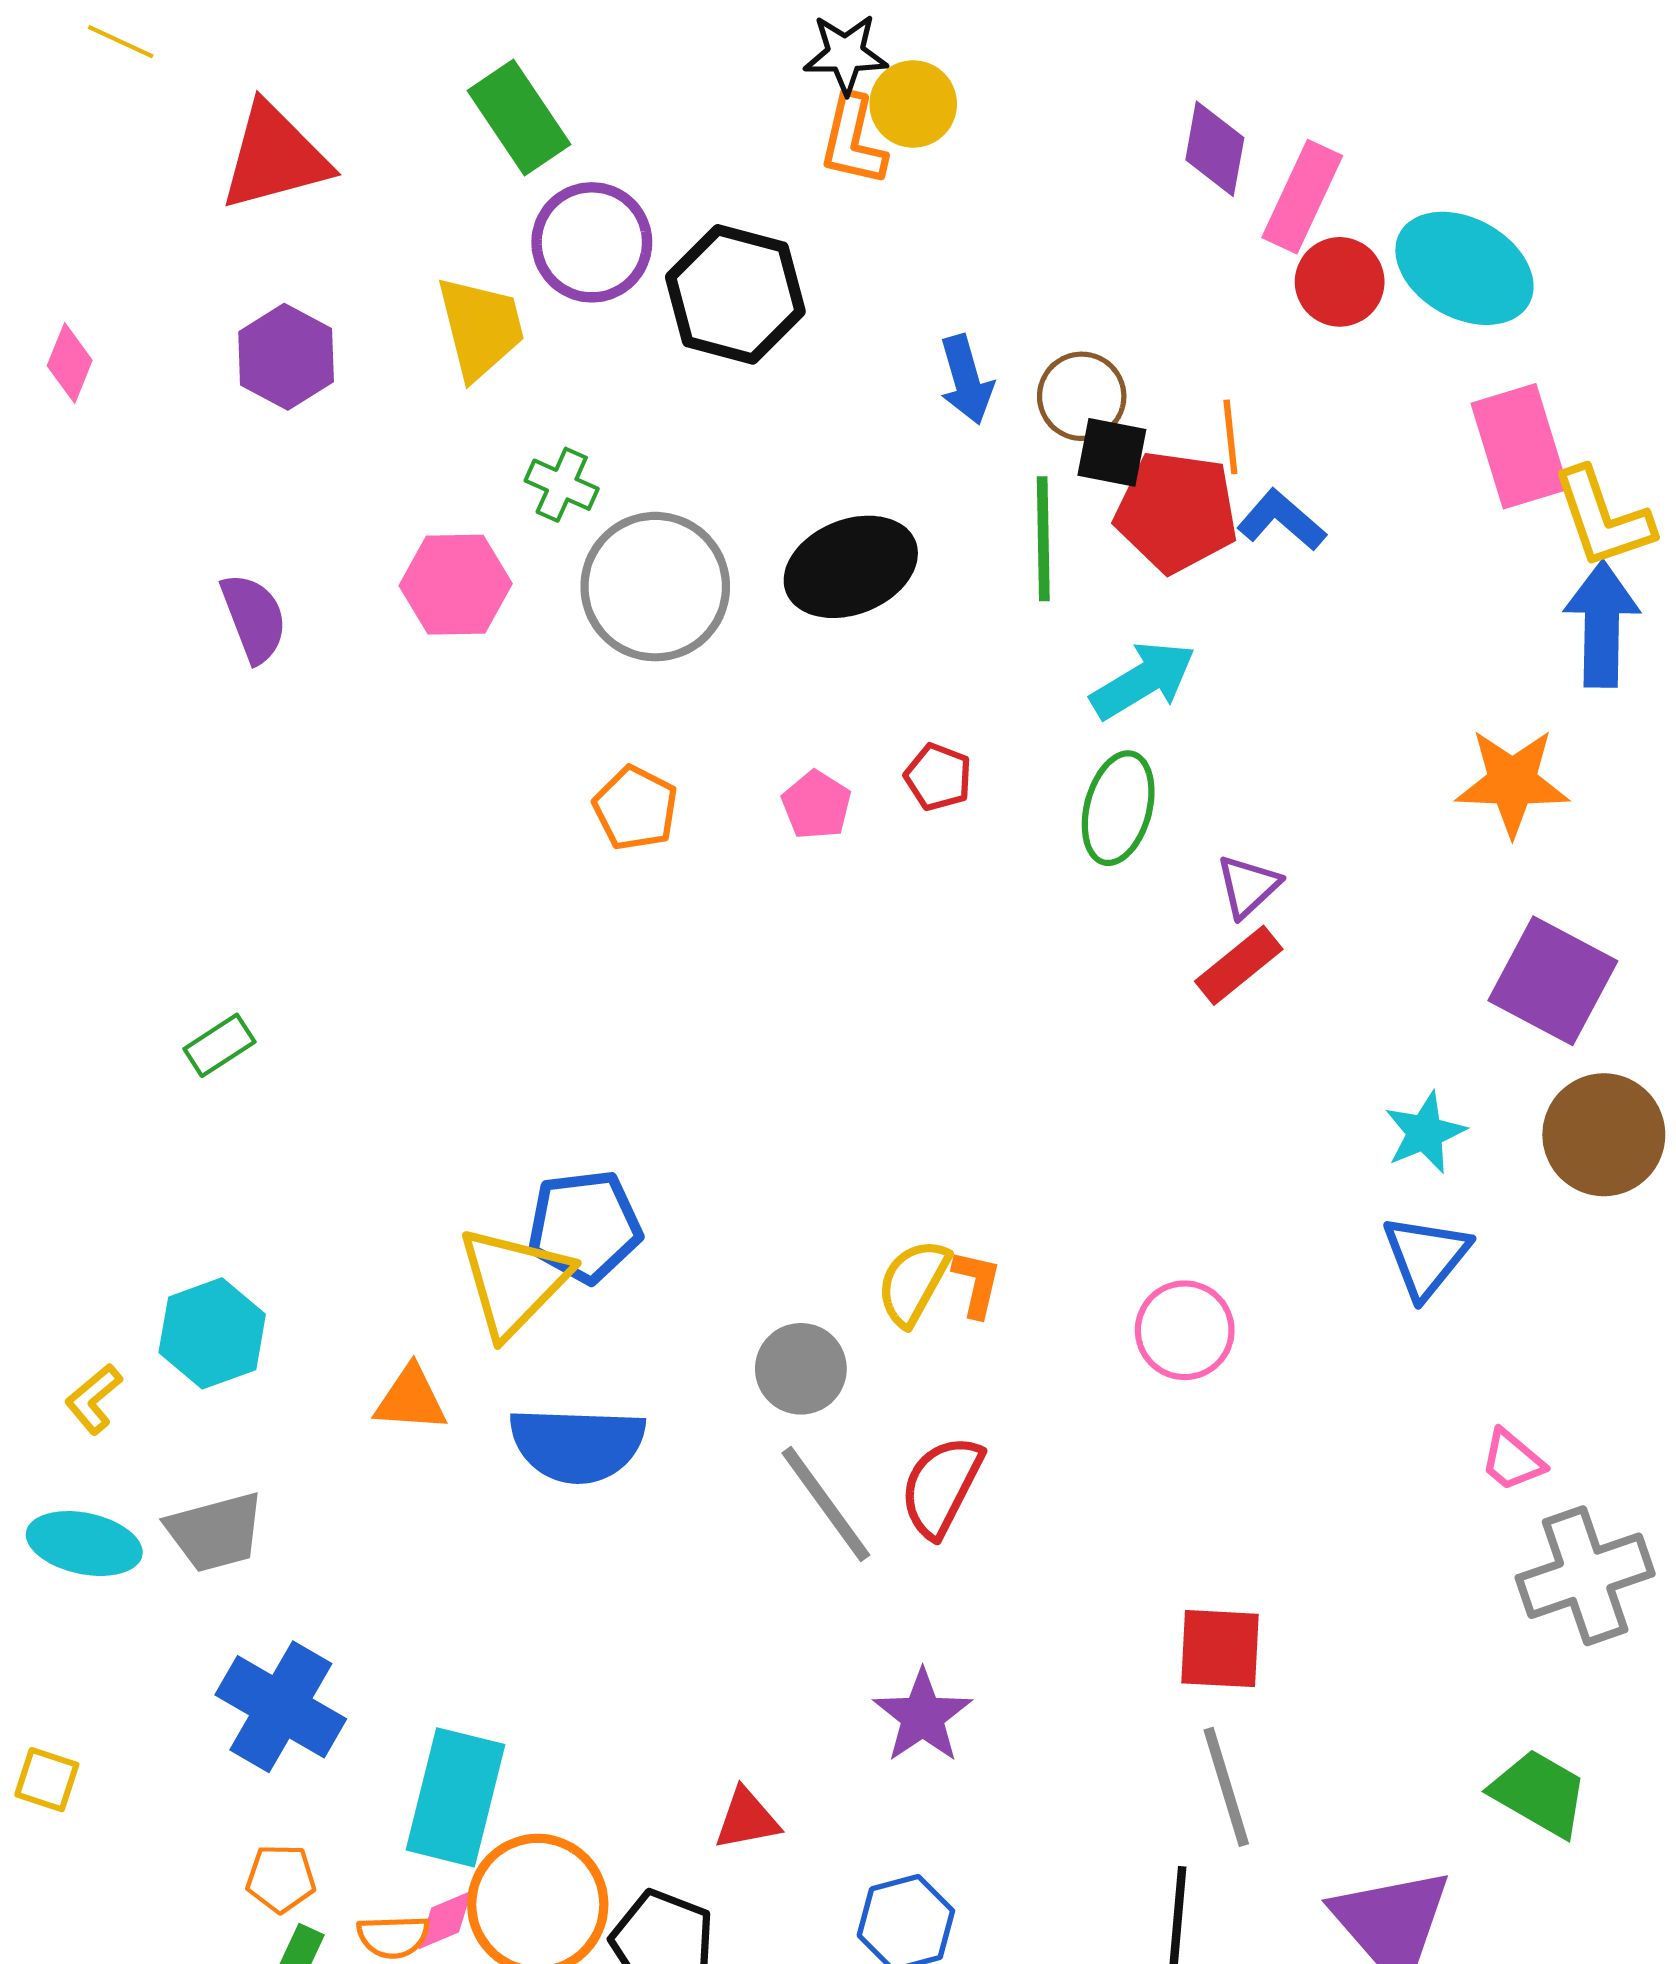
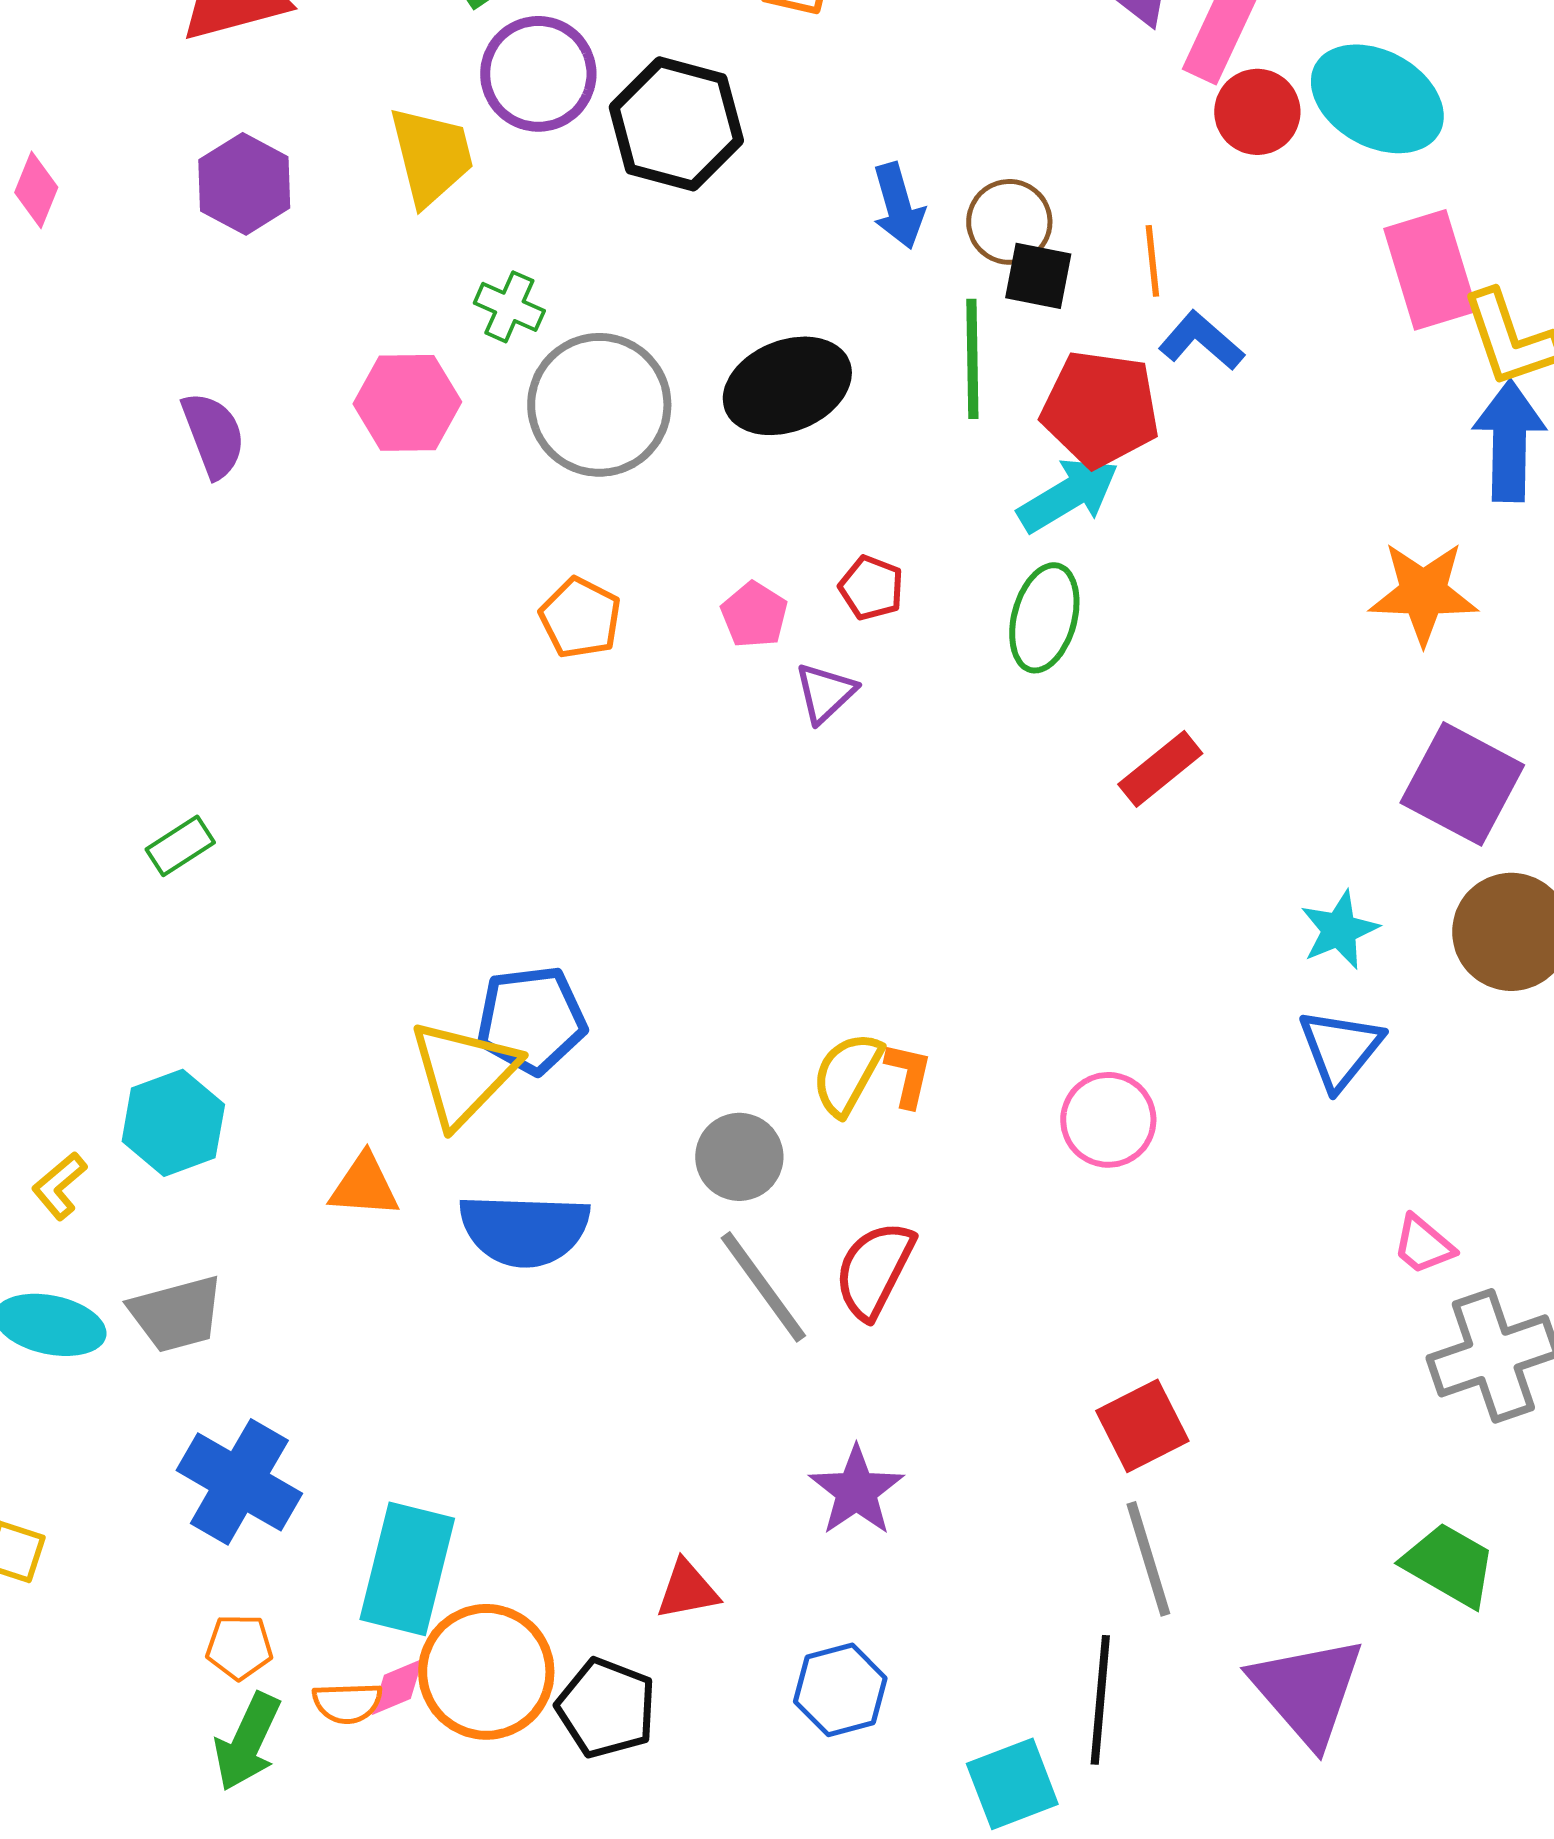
red pentagon: (1176, 512) -> (1100, 409), moved
purple triangle: (1248, 886) -> (825, 693), moved
red square: (1220, 1649) -> (1142, 1426), turned -30

